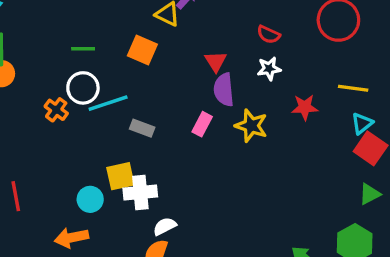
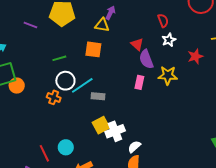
red semicircle: (269, 34) -> (163, 21), turned -120
gray rectangle: (142, 128) -> (98, 96), moved
cyan circle: (90, 199) -> (66, 147), moved

